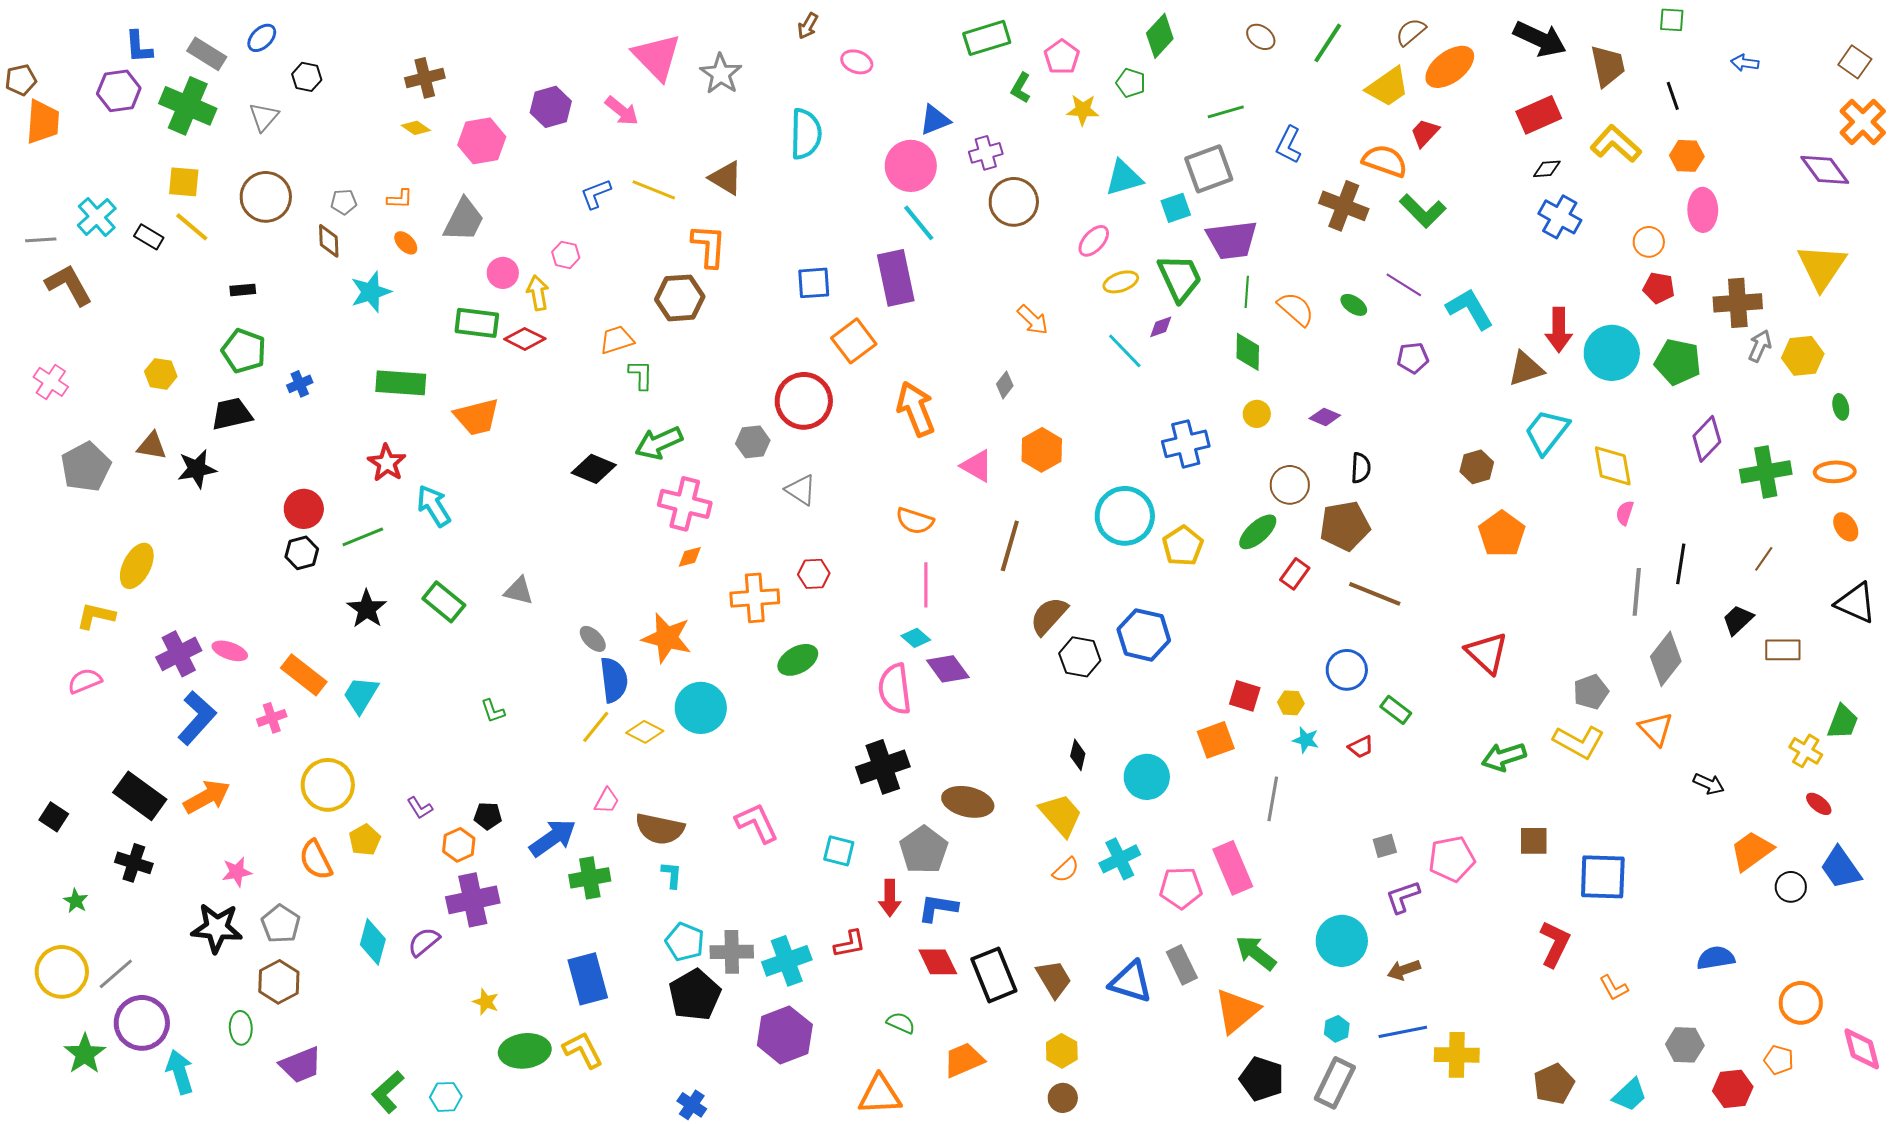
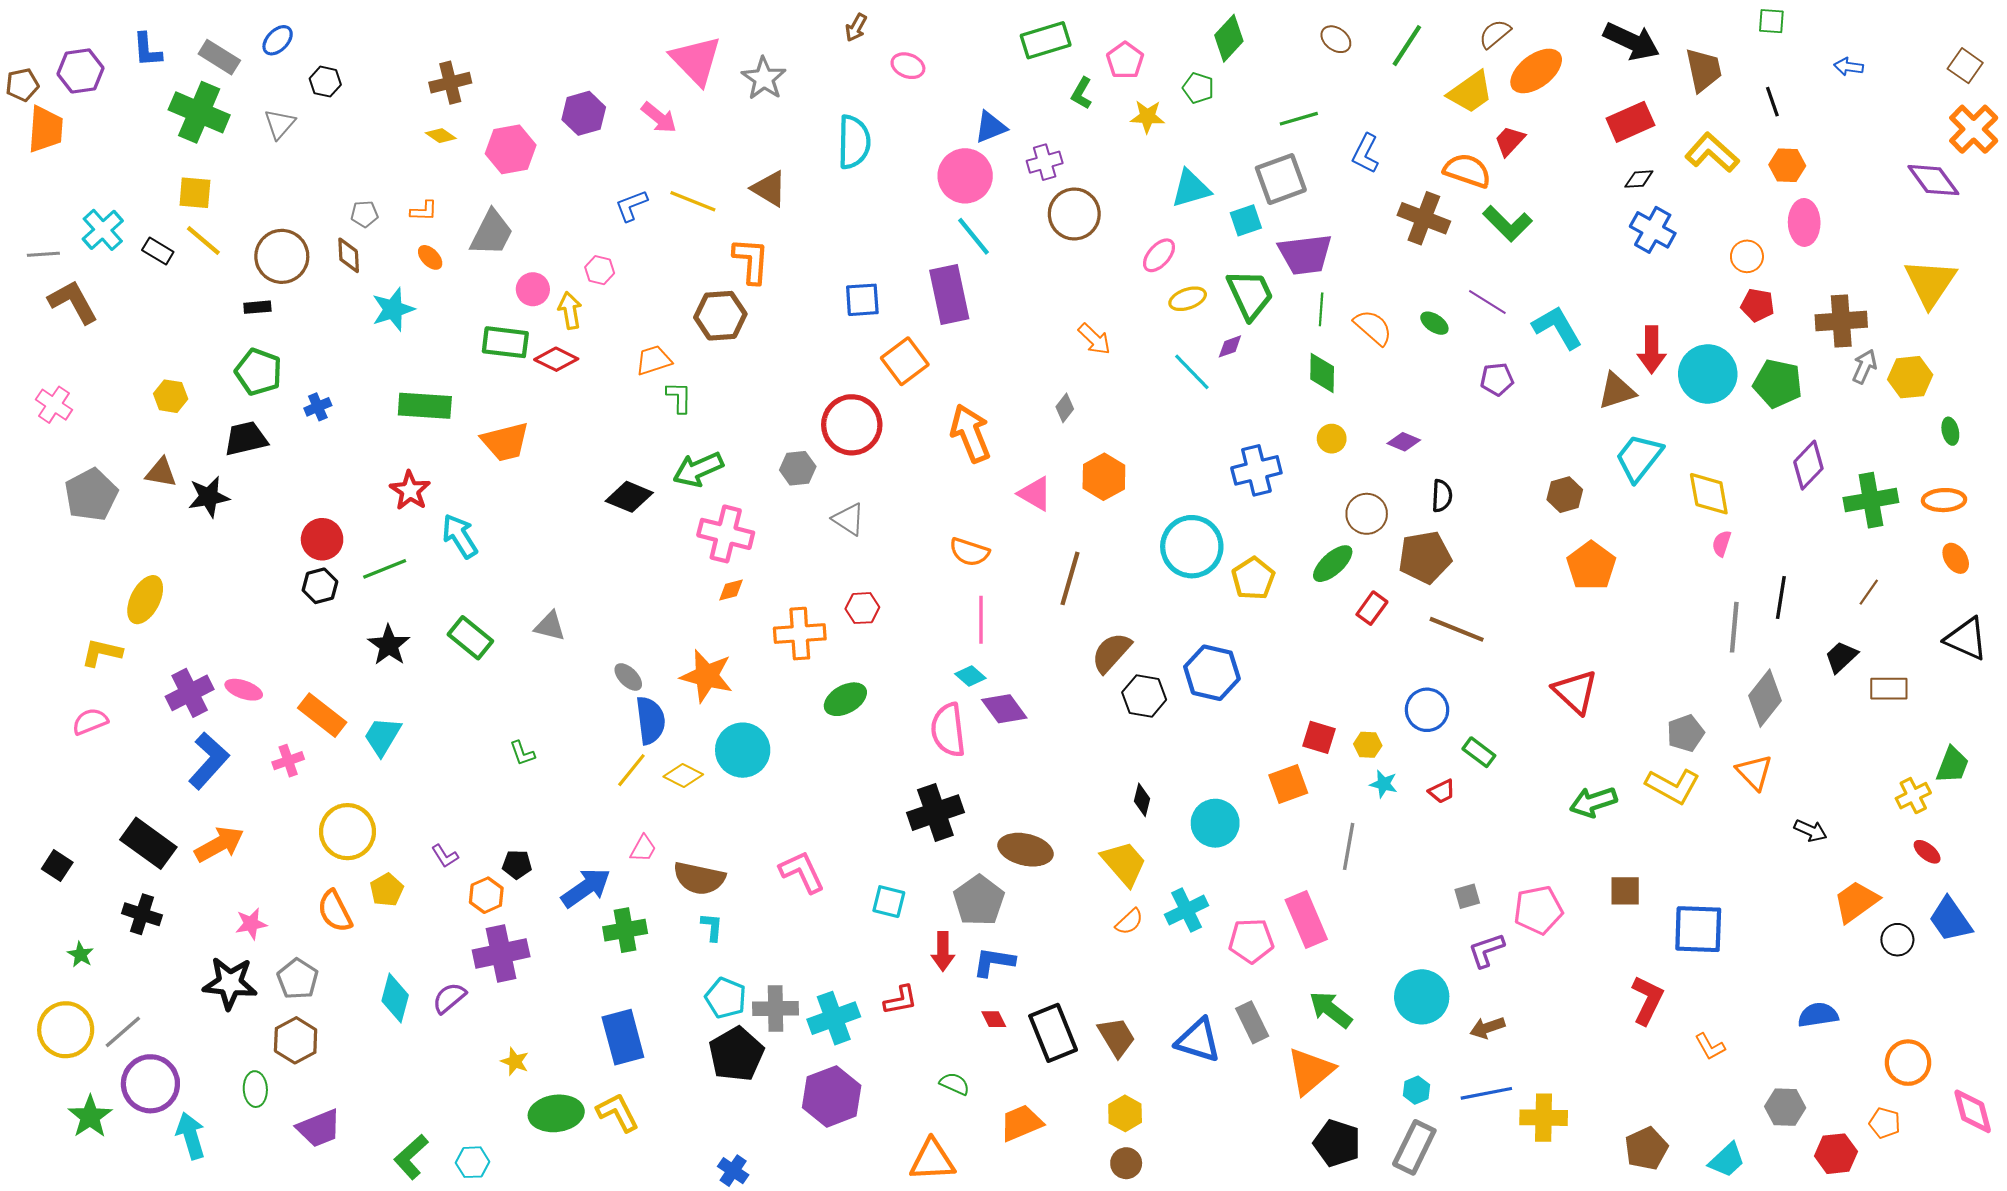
purple hexagon: (119, 91) -> (81, 71), moved
brown circle: (266, 197) -> (282, 256), moved
yellow cross: (1806, 751) -> (1913, 796), turned 32
red diamond: (938, 962) -> (994, 1019), size x0.6

